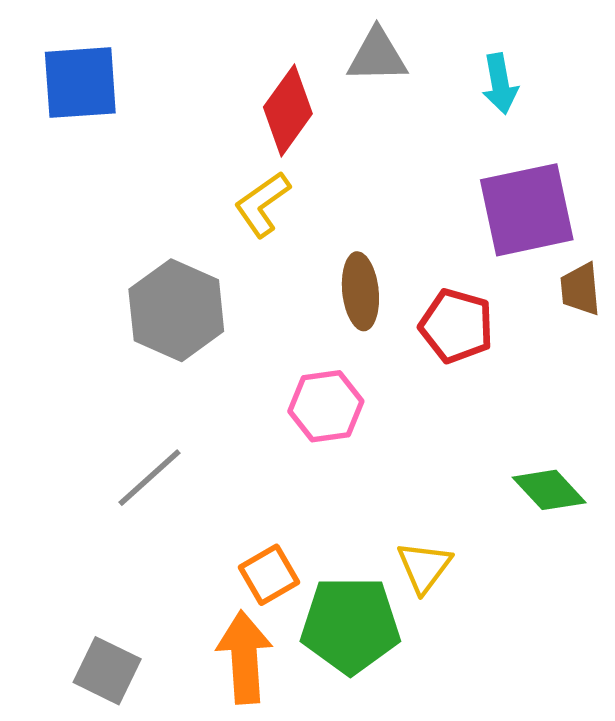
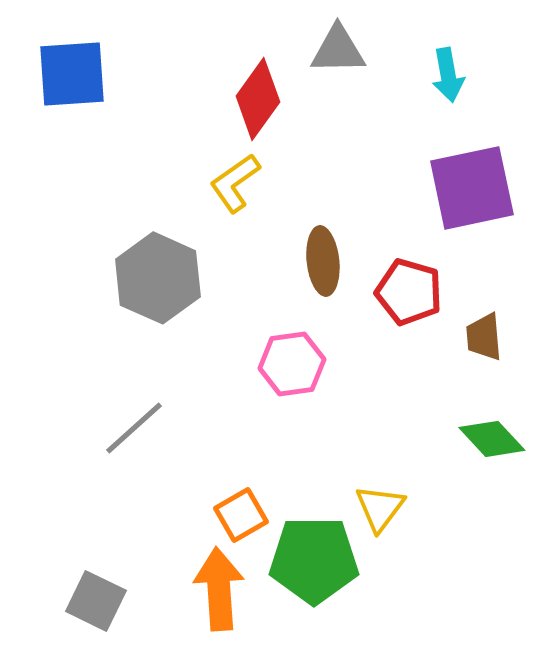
brown trapezoid: (580, 289) -> (484, 337), moved

